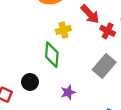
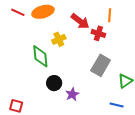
green diamond: (52, 55) -> (40, 56), moved
black circle: (30, 82) -> (54, 83), moved

